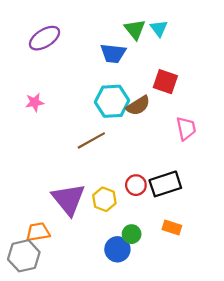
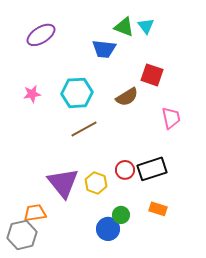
green triangle: (135, 29) -> (124, 27), turned -30
cyan hexagon: (112, 101) -> (77, 93), moved

